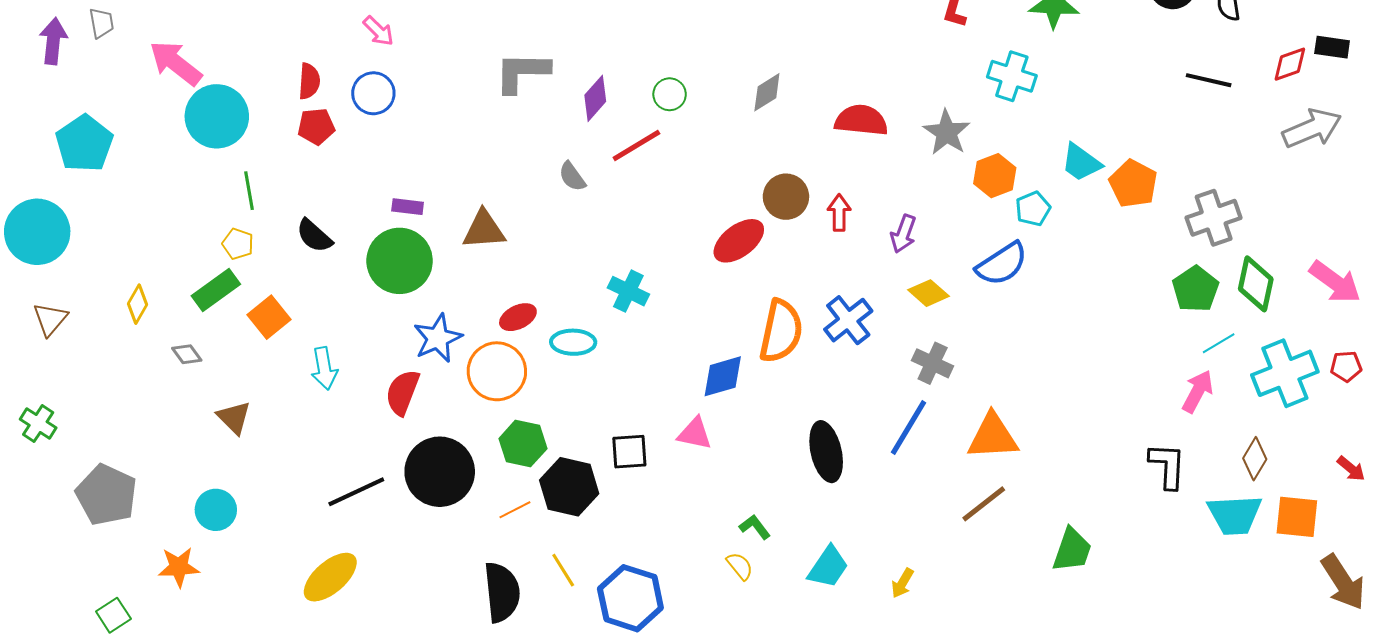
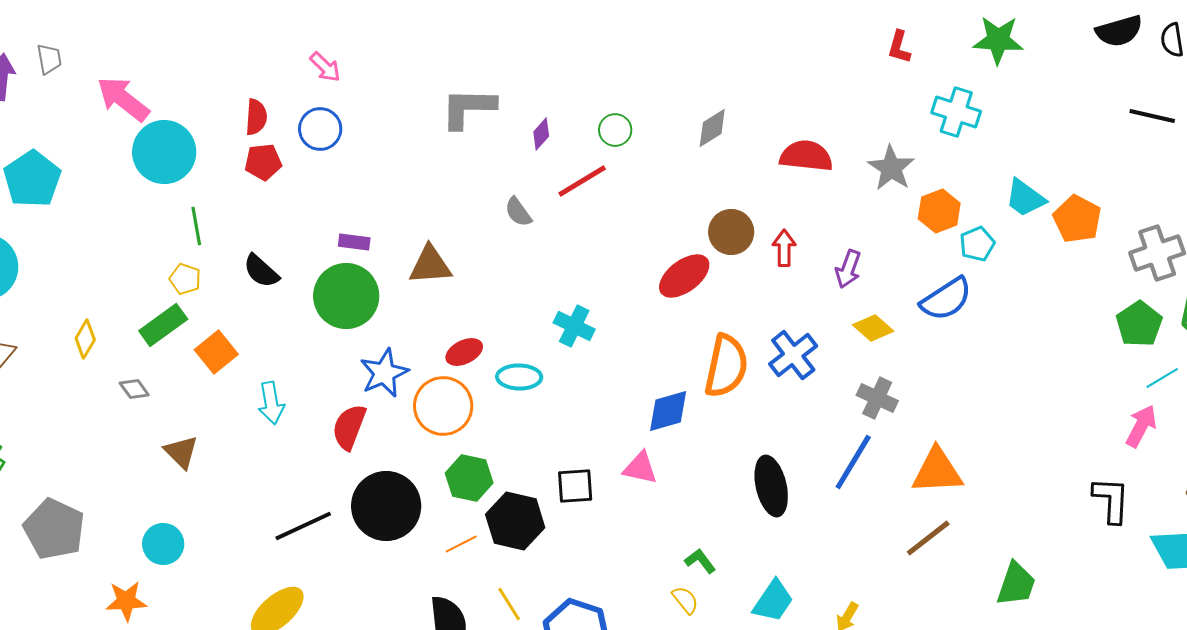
purple diamond: (595, 98) -> (541, 134), size x0.7

